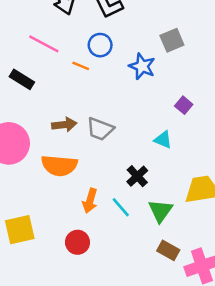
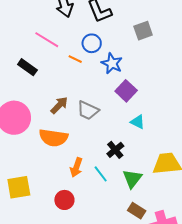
gray square: (172, 40) -> (143, 31), moved
blue star: (142, 66) -> (112, 63), moved
purple square: (184, 105) -> (126, 91), moved, size x1.5
brown arrow: (64, 125) -> (59, 105), turned -42

